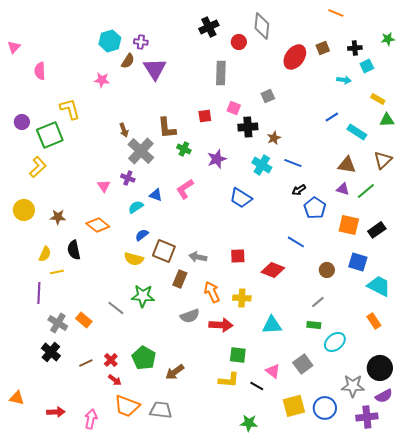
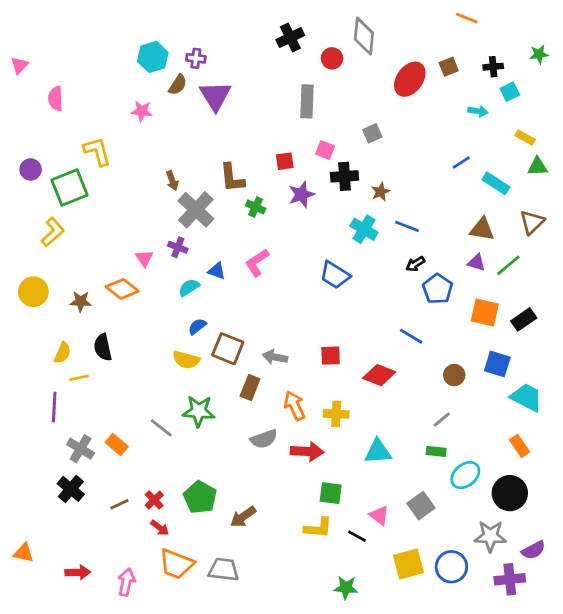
purple star: (217, 159) -> (301, 194), moved
orange diamond: (98, 225) -> (122, 289), moved
black circle: (380, 368) -> (510, 493), moved

